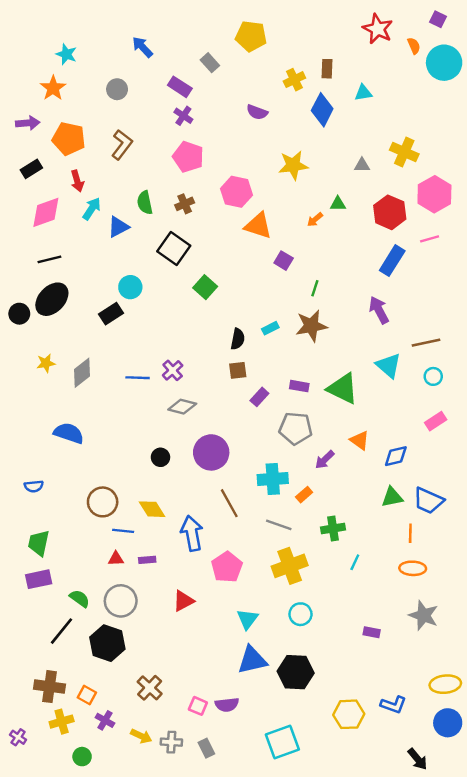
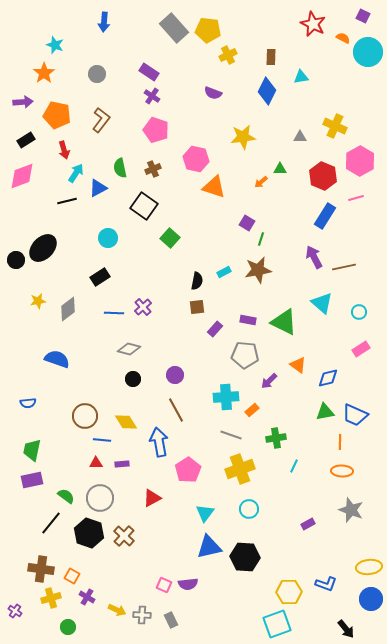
orange semicircle: (414, 46) -> (343, 38), turned -40
blue arrow: (142, 47) -> (104, 22), moved, turned -132
gray rectangle: (210, 63) -> (174, 28), moved, size x1.8
yellow cross: (294, 80) -> (228, 55), moved
pink diamond: (46, 212) -> (22, 176), moved
black line: (49, 259) -> (67, 201), moved
purple square: (284, 261) -> (247, 223), moved
black rectangle: (111, 314) -> (100, 277), moved
brown line: (426, 343) -> (344, 267), moved
gray diamond: (182, 407) -> (129, 349), moved
purple circle: (211, 452) -> (175, 375), size x0.6
brown line: (229, 503) -> (176, 410), moved
purple rectangle: (372, 632) -> (308, 524), turned -40
brown cross: (150, 688) -> (124, 536), moved
cyan square: (282, 742) -> (277, 624), moved

